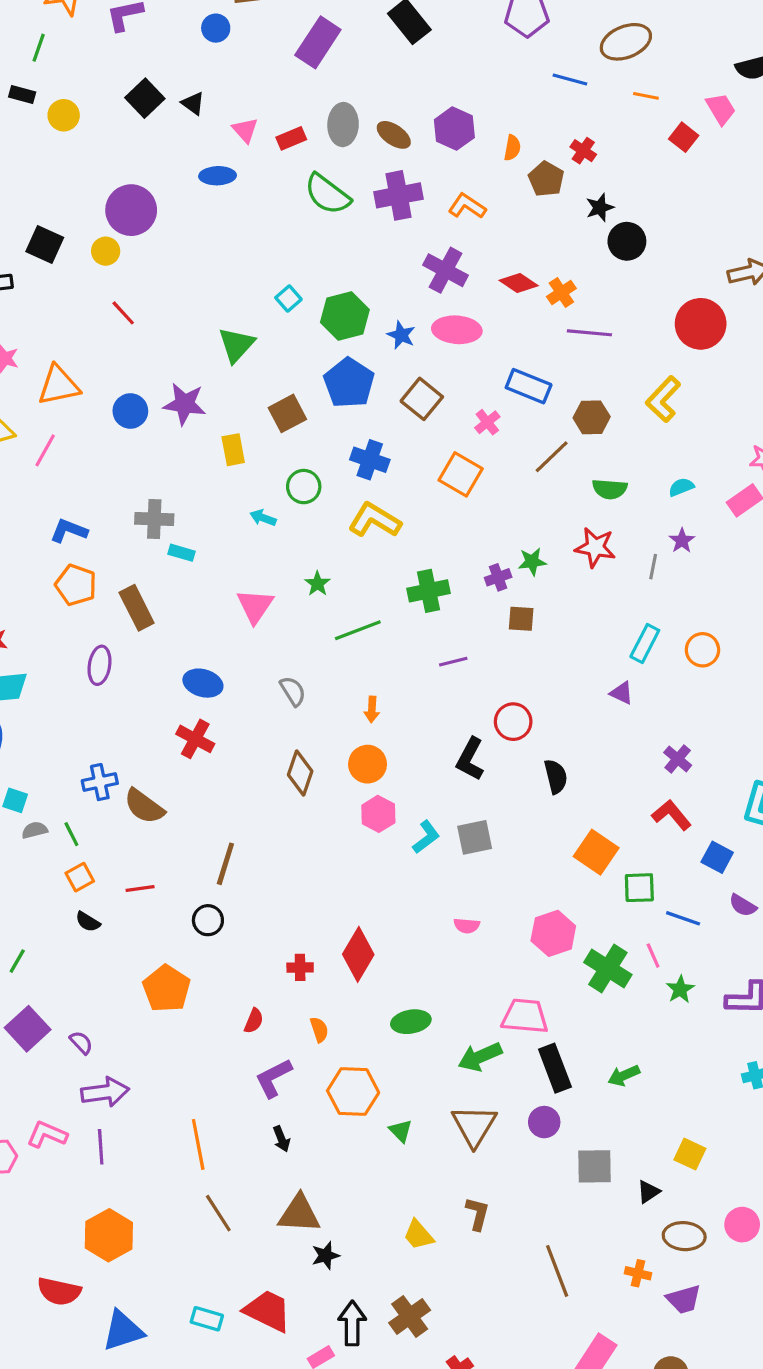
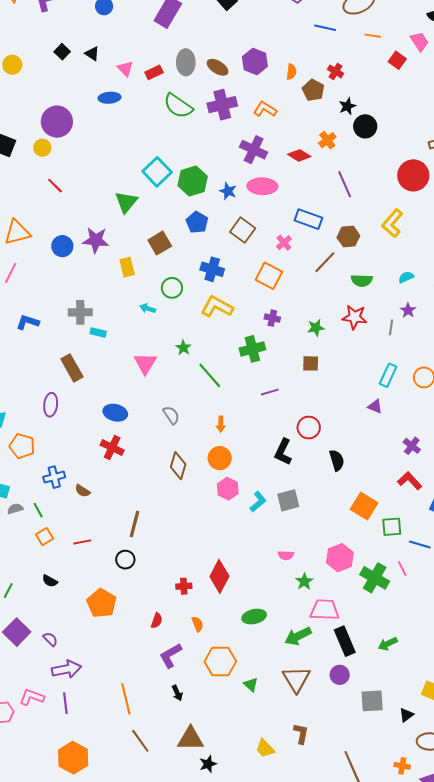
black square: (145, 98) -> (62, 52), size x0.7
orange cross: (561, 293) -> (327, 140), moved
cyan square: (288, 299) -> (157, 172), size x1.8
purple line: (589, 333) -> (345, 184), turned 64
blue pentagon: (349, 383) -> (197, 222), size x0.7
purple cross: (498, 577) -> (272, 318), moved, turned 35
orange pentagon: (76, 585) -> (22, 446), moved
green line: (358, 630) -> (210, 375), turned 72
brown semicircle: (144, 806) -> (82, 491), size x0.6
black semicircle: (88, 922) -> (50, 581), moved
green star: (680, 989) -> (304, 582), moved

